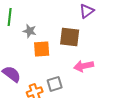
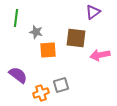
pink arrow: (84, 66) -> (100, 55), moved

